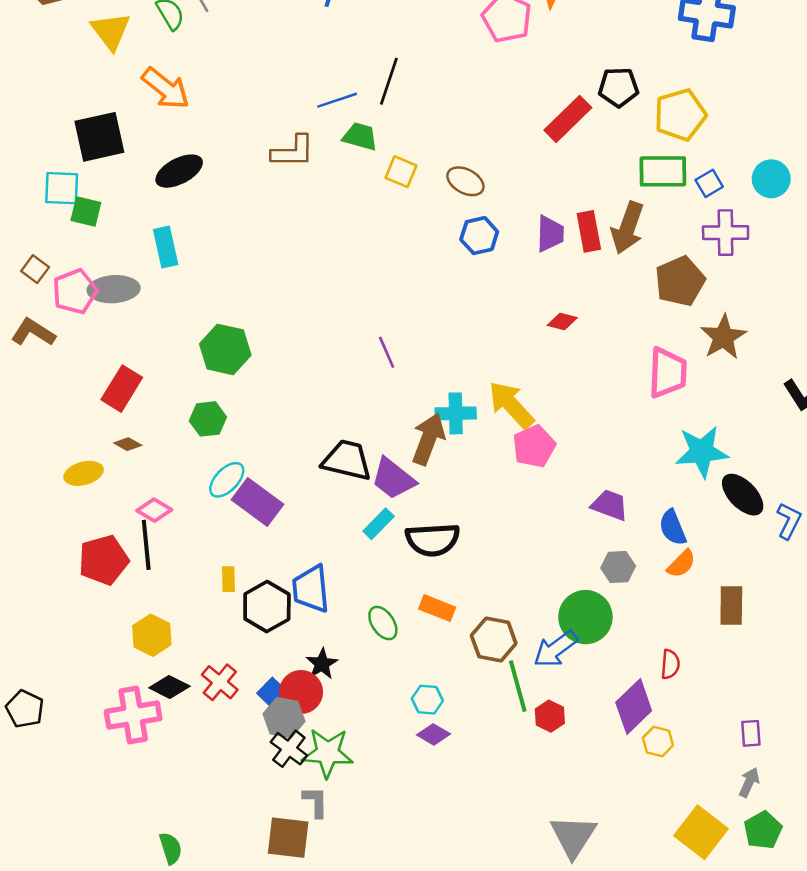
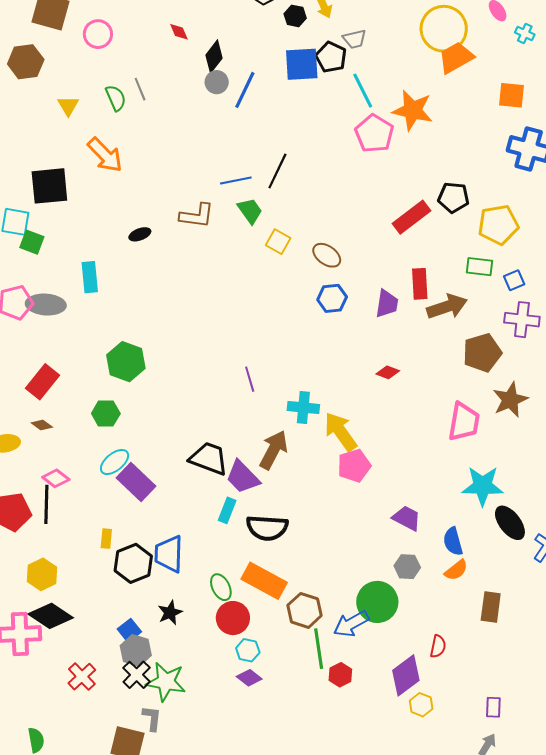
yellow triangle: (111, 31) -> (68, 106), size x0.7
green trapezoid: (360, 137) -> (250, 211), turned 32
black ellipse: (179, 171) -> (140, 234), moved, size x0.6
green rectangle: (663, 171) -> (480, 267), size x0.7
brown arrow: (628, 228) -> (447, 307), turned -135
red rectangle: (589, 231) -> (420, 284), moved
cyan cross: (456, 413) -> (303, 407), moved
cyan rectangle: (379, 524) -> (227, 510), turned -30
orange rectangle: (437, 608) -> (264, 581), size x1.6
red cross: (220, 682) -> (82, 677), moved
black diamond: (169, 687) -> (51, 616), size x1.4
red circle: (301, 692) -> (233, 618), moved

